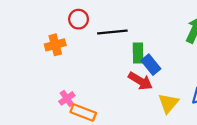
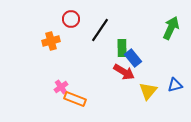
black line: (112, 32) -> (100, 30), turned -50

